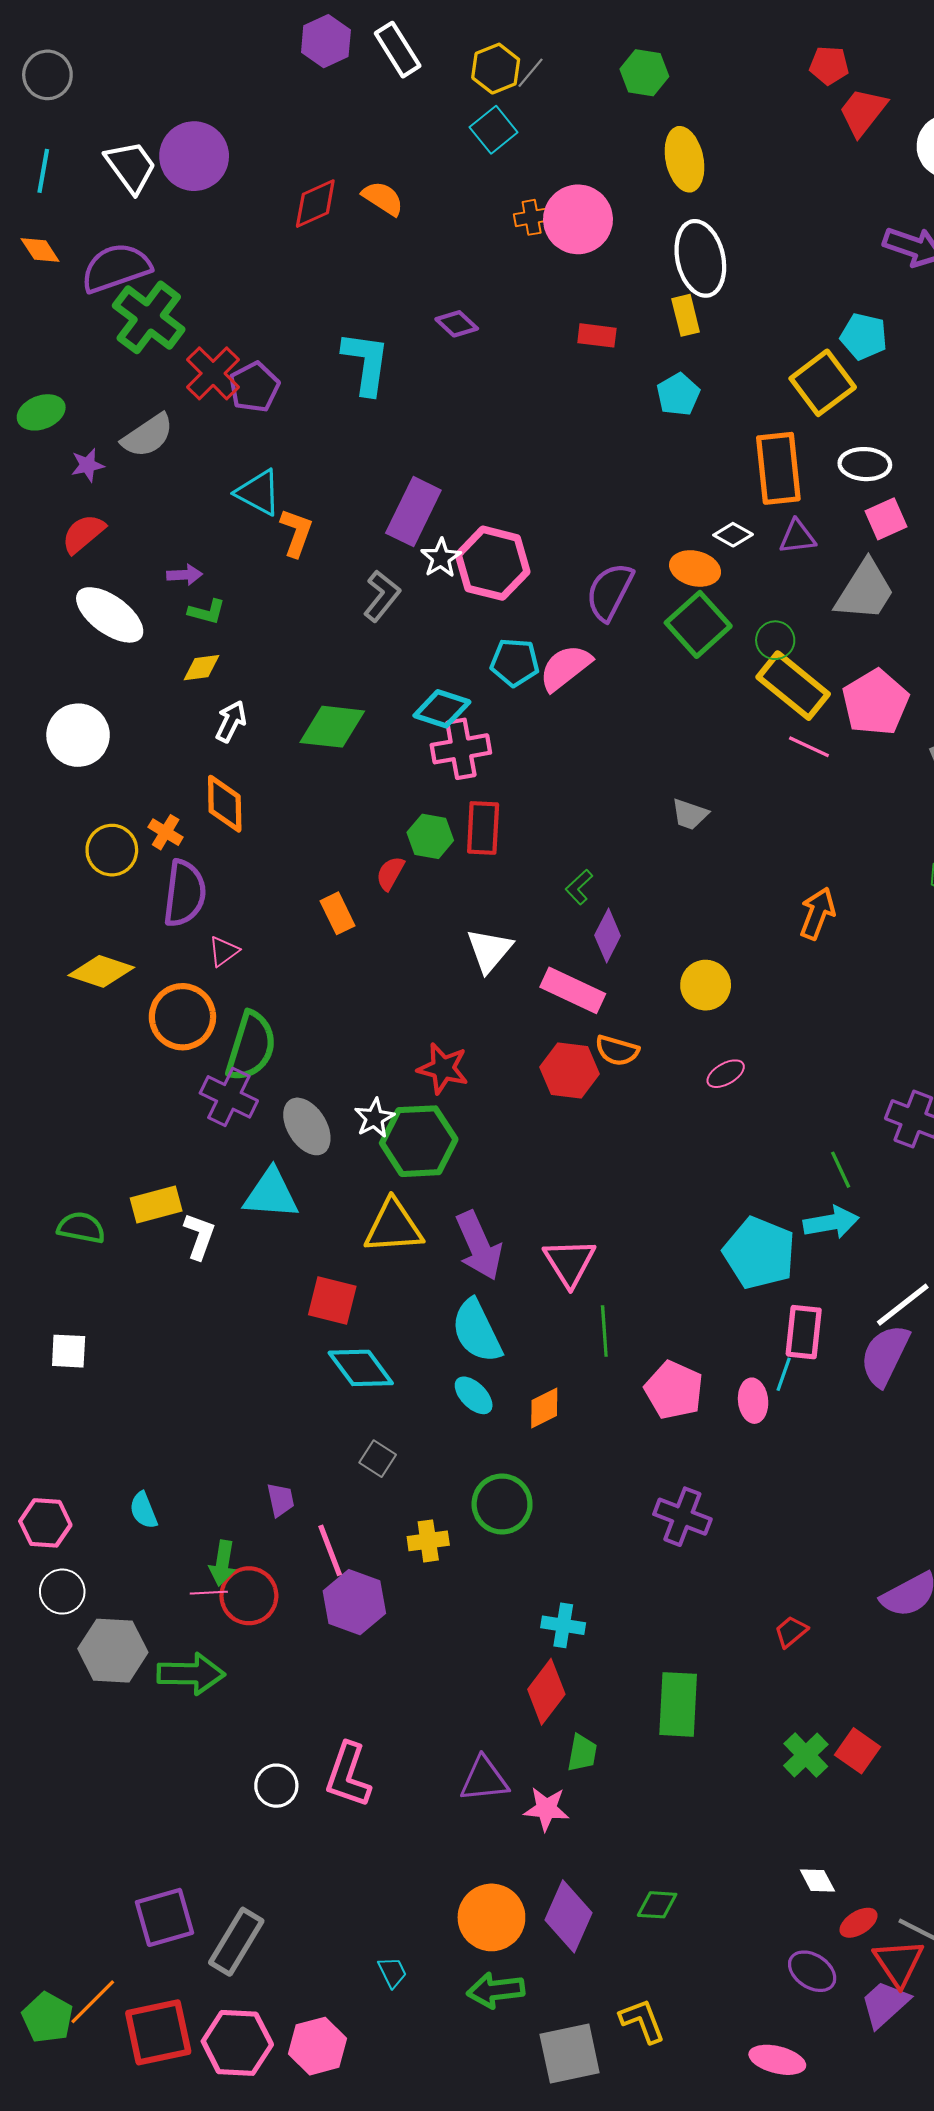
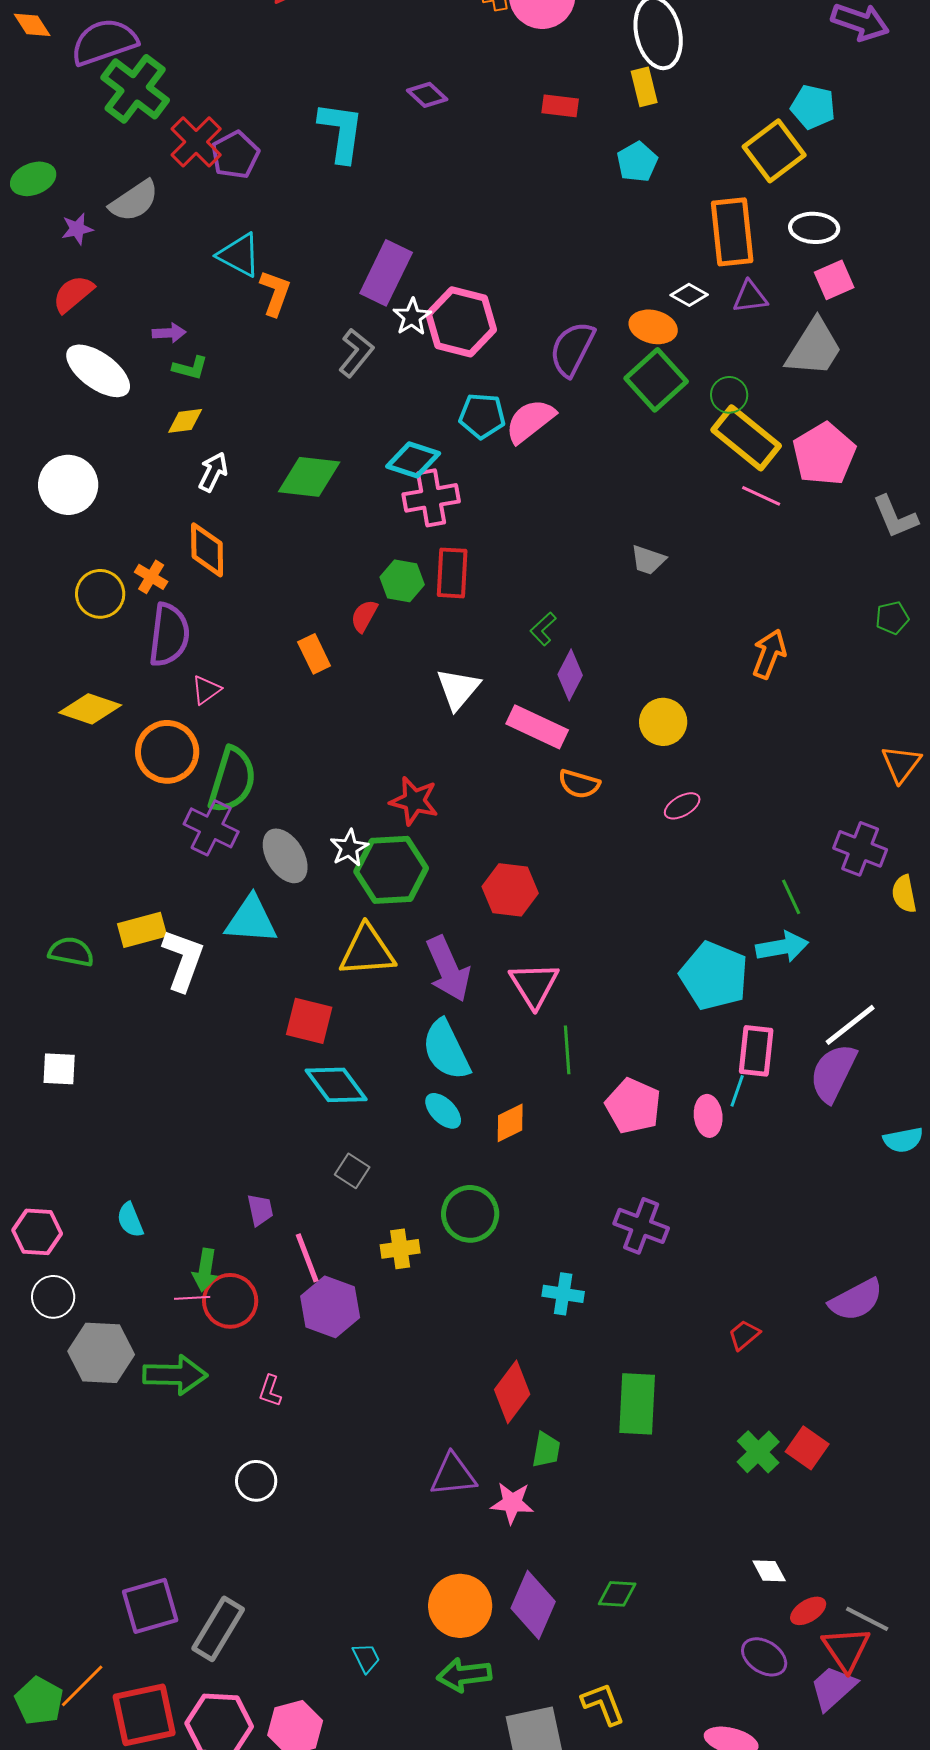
red hexagon: (570, 1071) -> (510, 890), moved
white L-shape: (199, 1236) -> (183, 960), size x1.4
cyan cross: (563, 1625) -> (563, 1294), moved
pink L-shape: (348, 1775) -> (270, 1391), moved, size x0.5

